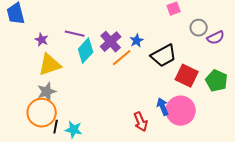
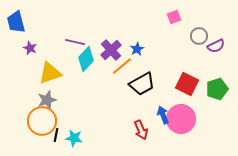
purple star: (42, 40) -> (30, 48), moved
black trapezoid: (164, 56) -> (142, 84), moved
green pentagon: (217, 81) -> (217, 89), turned 30

